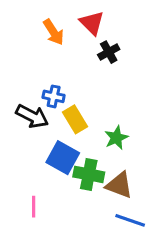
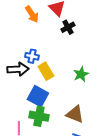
black arrow: (32, 116) -> (18, 69), turned -30
green star: (116, 138) -> (81, 74), moved
green cross: (89, 174) -> (39, 116), moved

